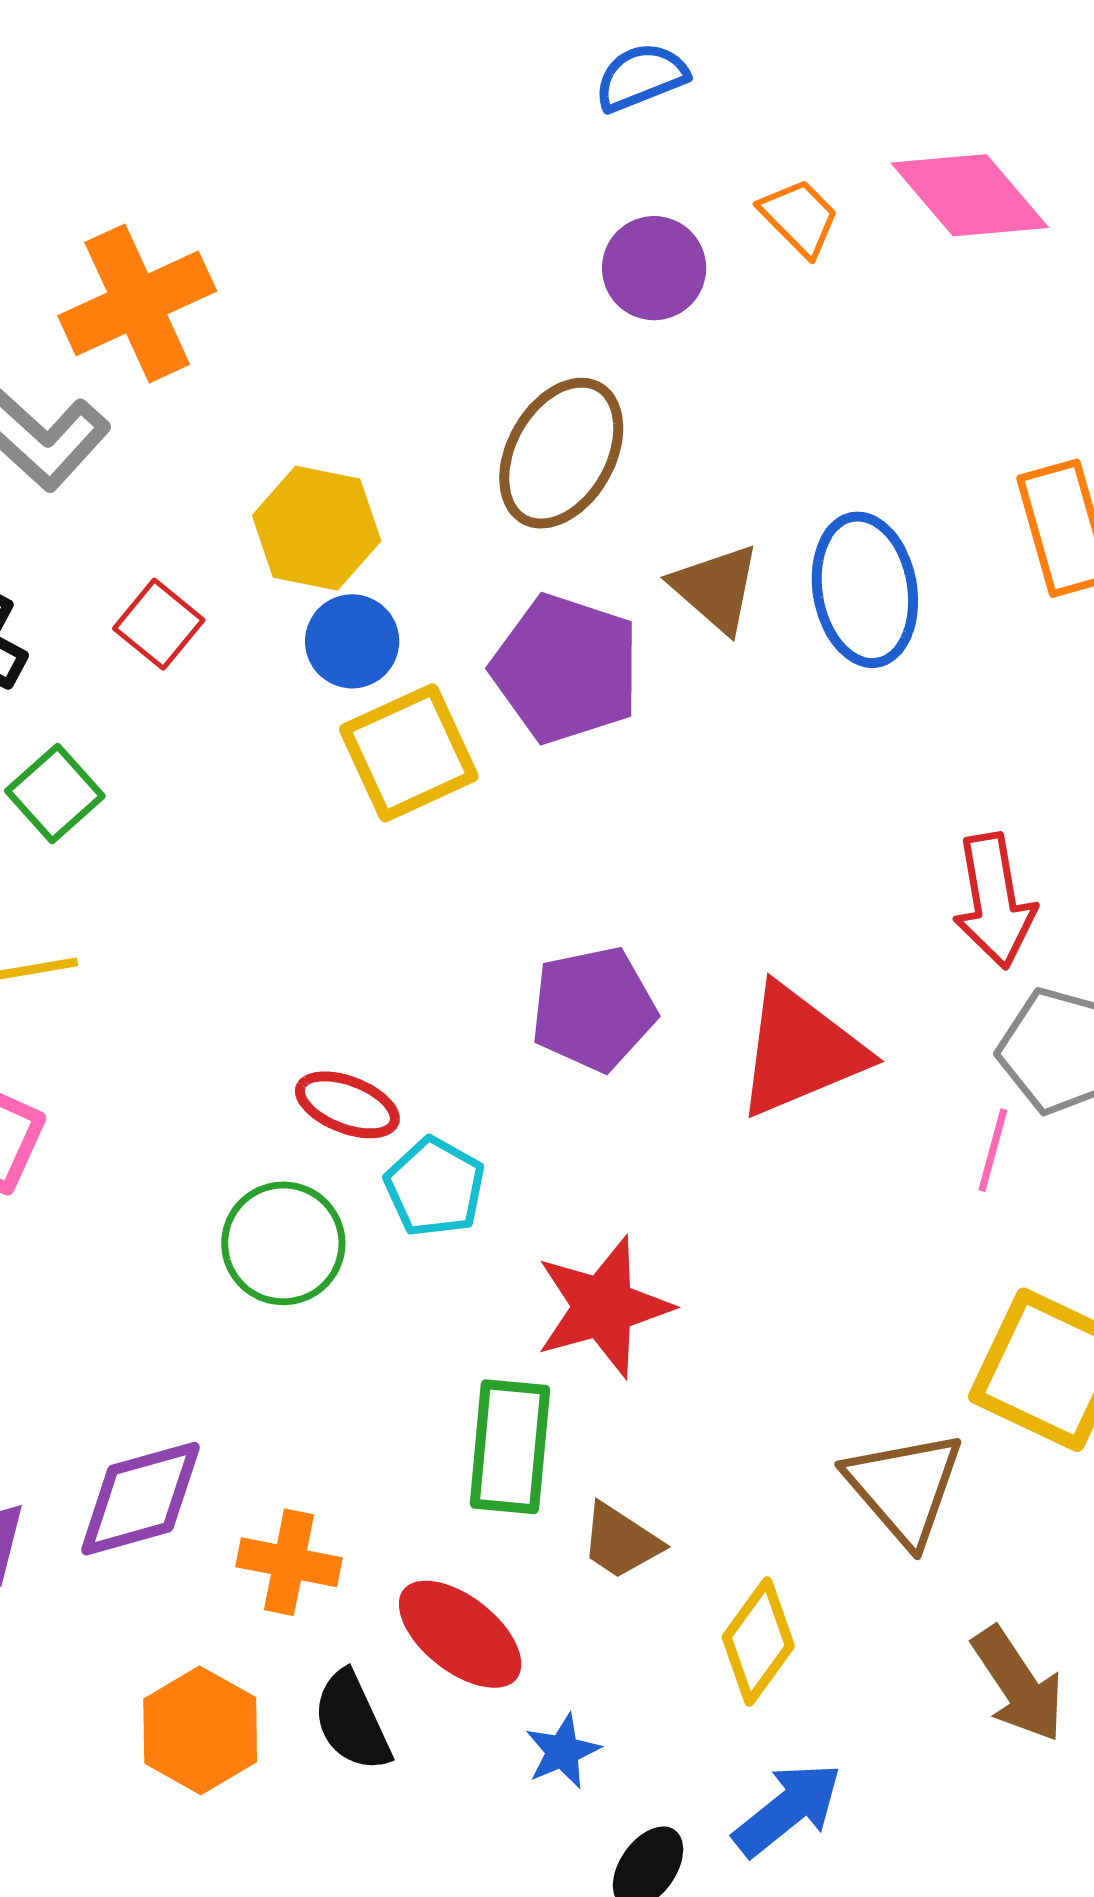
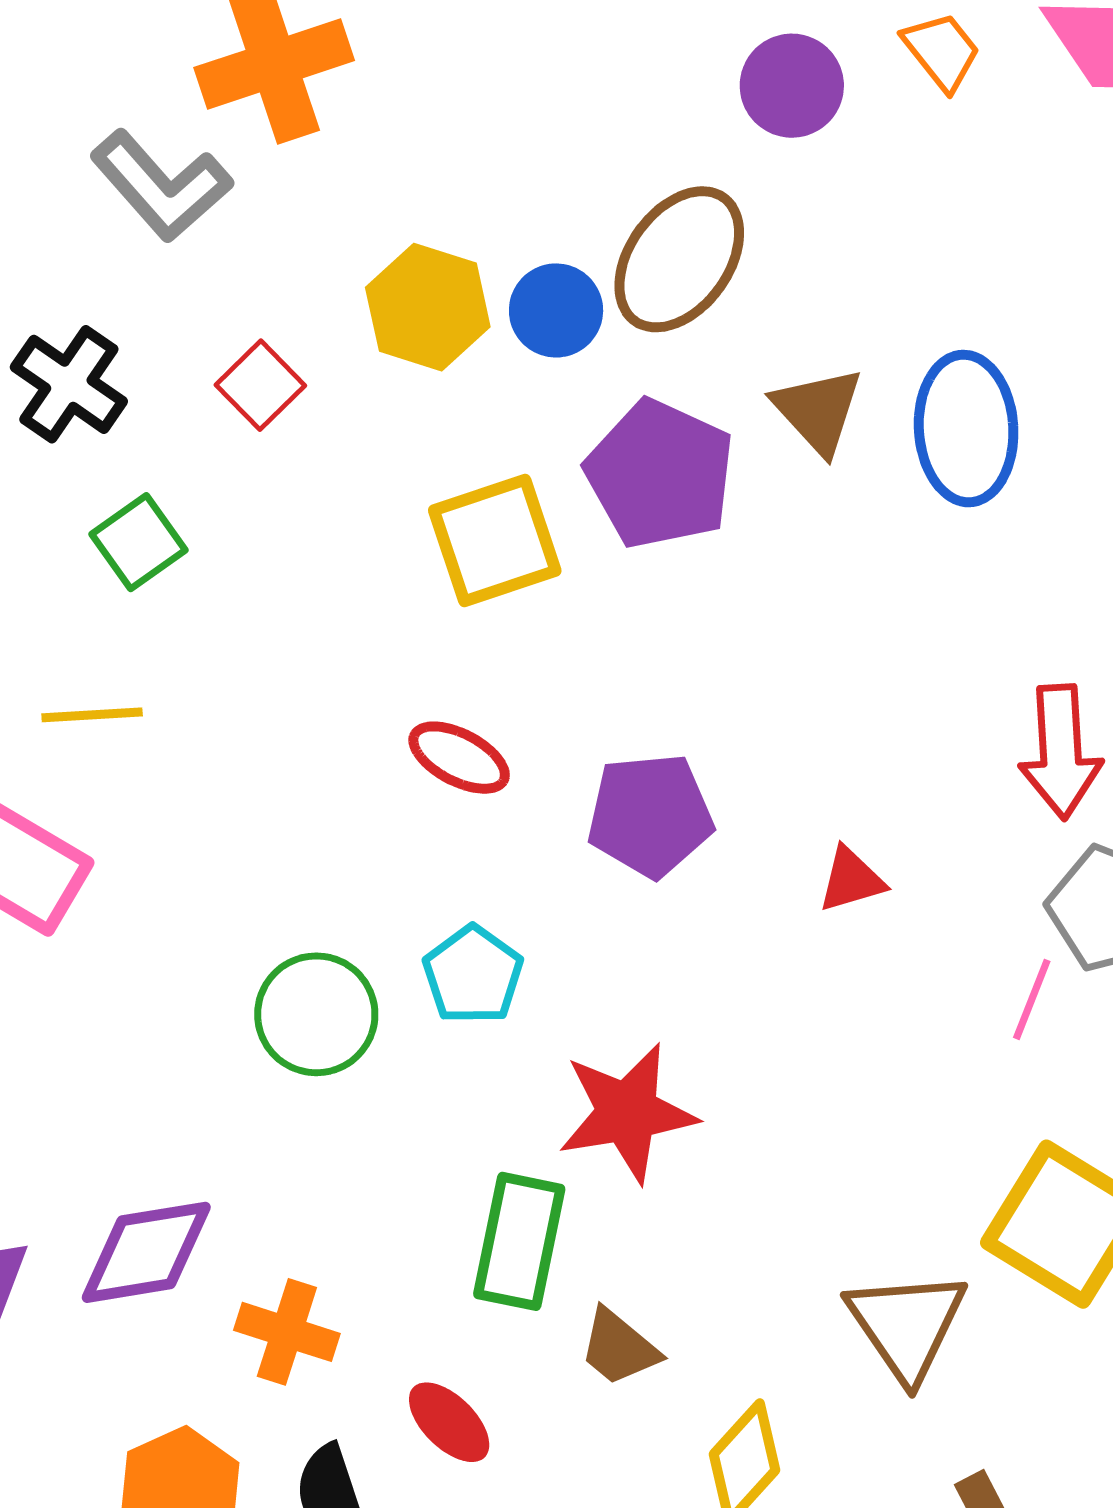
blue circle: (352, 641) -> (556, 310), moved
red triangle: (800, 1051) -> (851, 880), size x0.5
red ellipse: (347, 1105) -> (459, 758), moved
red ellipse: (460, 1634) -> (449, 1422), size x0.7

